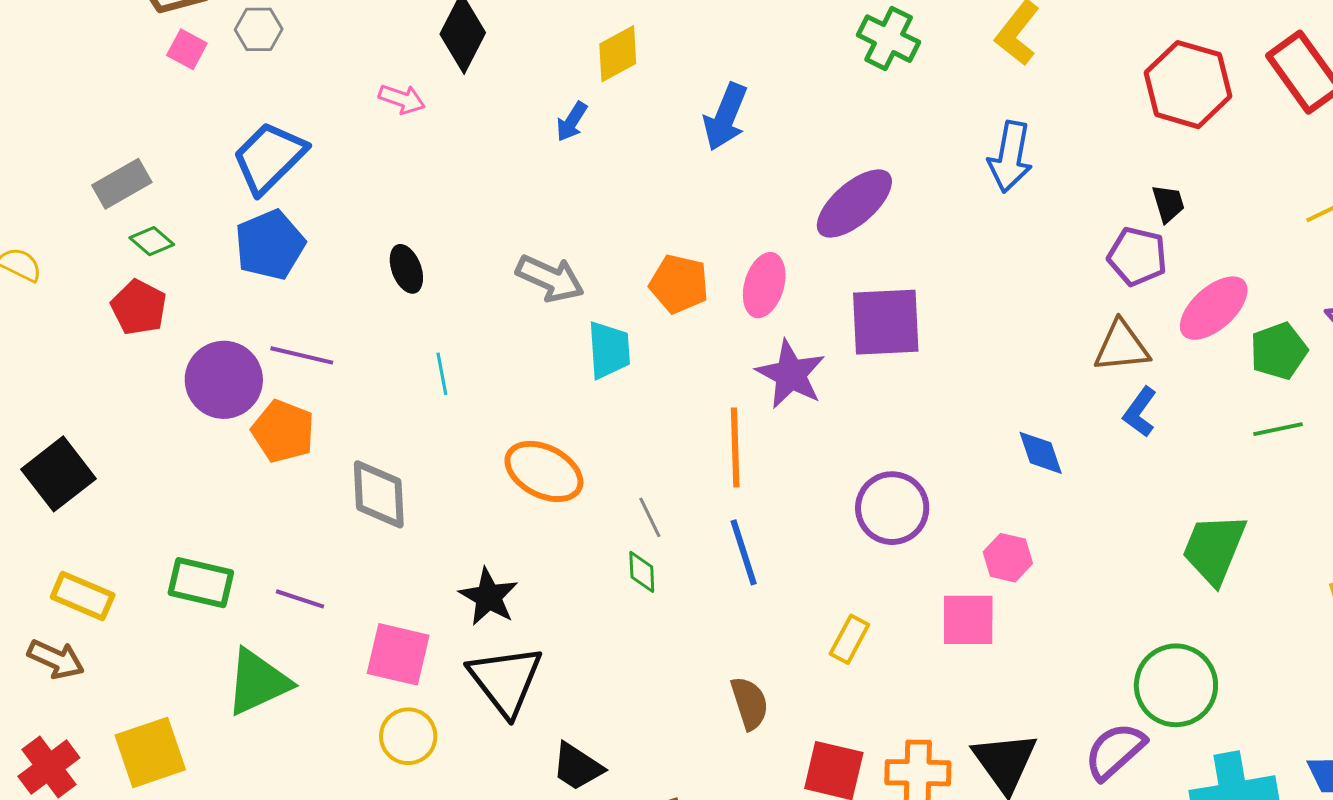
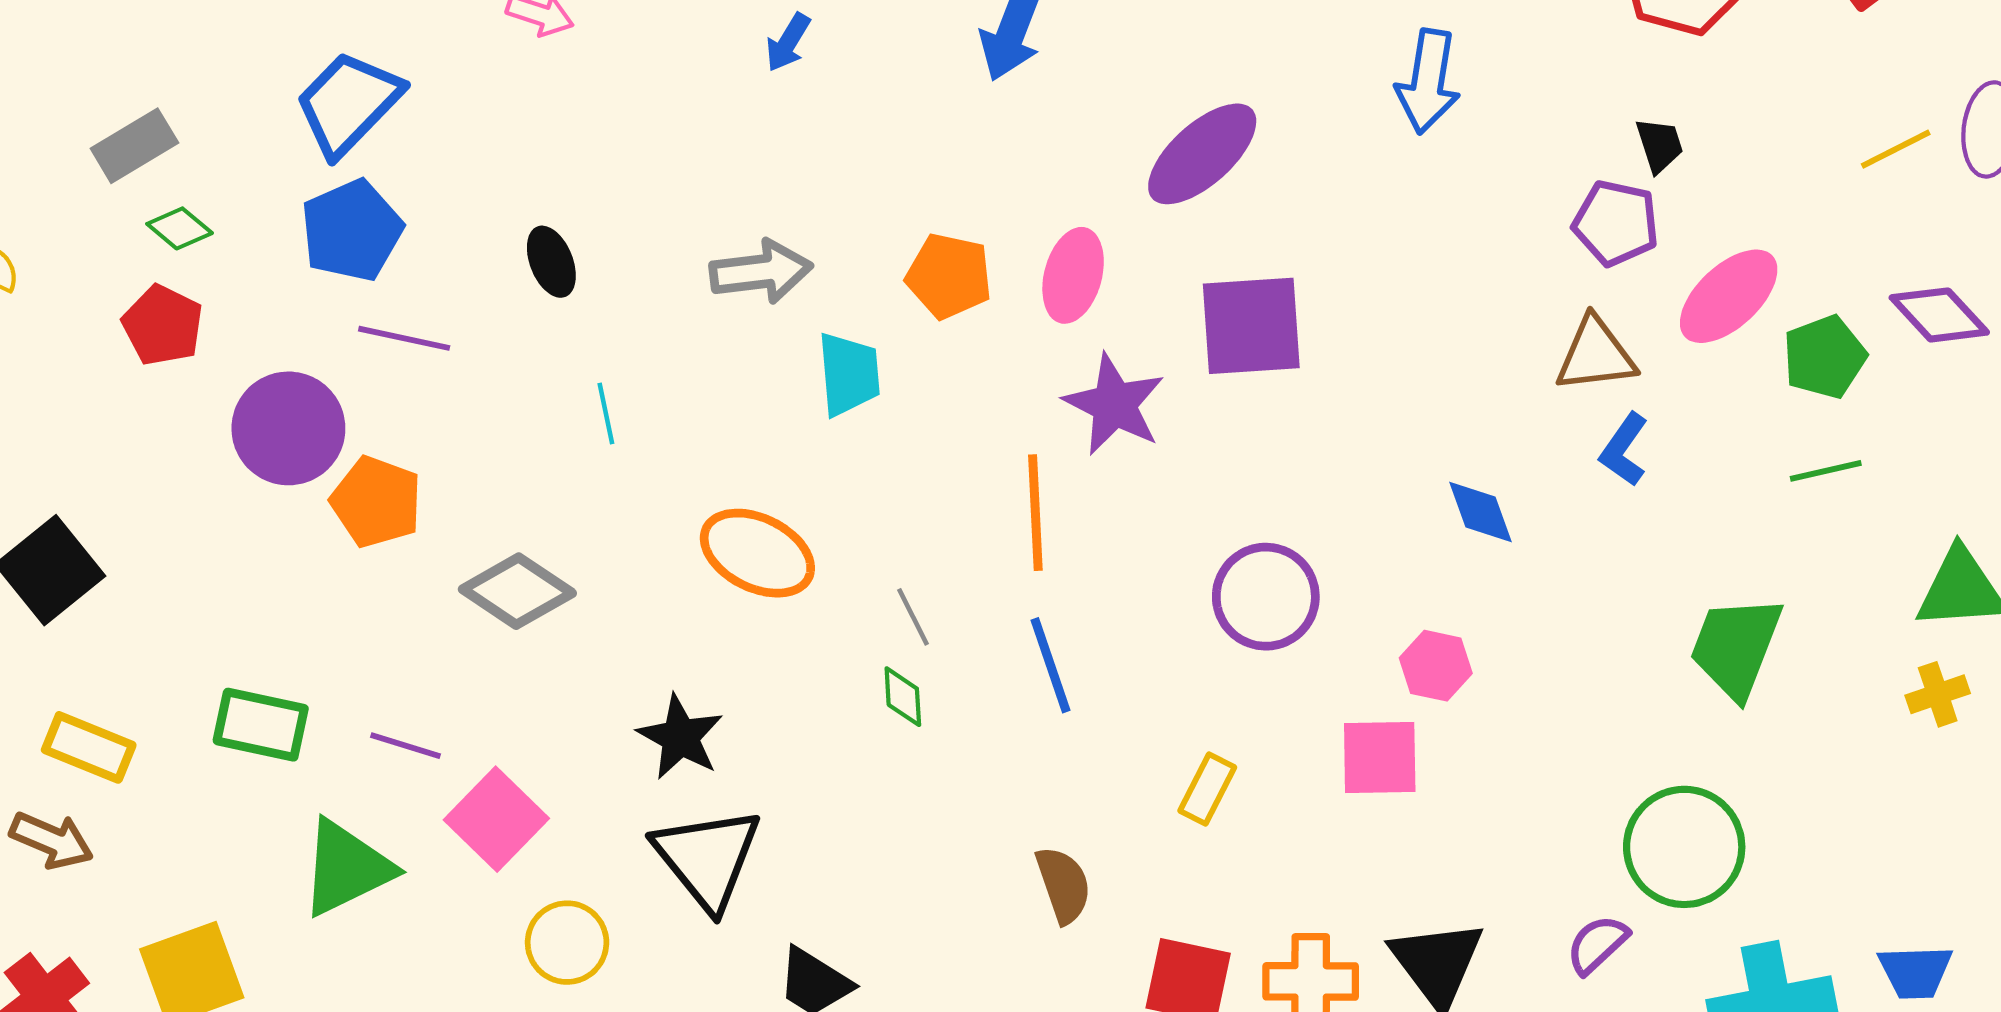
gray arrow: (550, 278) -> (761, 272), turned -30
purple line: (302, 355) -> (404, 338), moved
gray diamond: (379, 494) -> (517, 591), turned -52
pink square: (398, 654) -> (496, 819), moved, turned 32
purple semicircle: (1115, 751) -> (1597, 944), size x0.7

